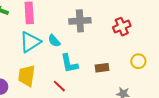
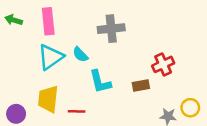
red cross: (122, 27) -> (163, 64), moved
yellow circle: (138, 61) -> (190, 108), moved
red line: (59, 86) -> (77, 111), moved, turned -40

